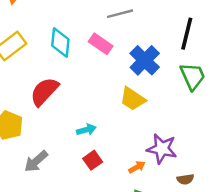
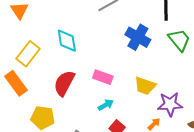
pink rectangle: (101, 44) -> (103, 77), moved
yellow trapezoid: (133, 99) -> (145, 86), moved

